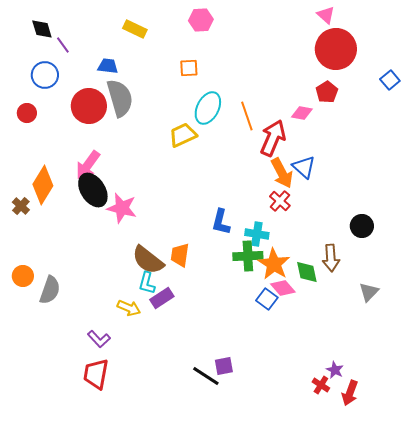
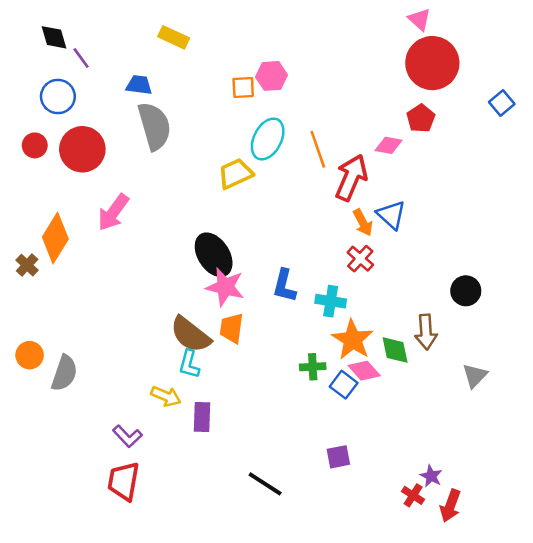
pink hexagon: (201, 20) -> (271, 76), moved
red circle: (89, 106) -> (82, 149), moved
orange arrow: (282, 173) -> (363, 223), size x0.7
black ellipse: (93, 190) -> (214, 255), moved
pink star: (122, 208) -> (225, 287), moved
green cross: (248, 256) -> (313, 367), moved, size x0.7
purple rectangle: (162, 298) -> (202, 417), moved, turned -55
purple square: (224, 366) -> (338, 457), moved

